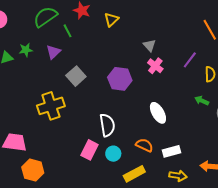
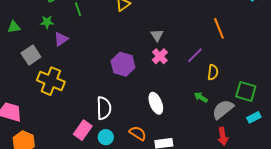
green star: (26, 50) -> (47, 22), moved
purple triangle: (53, 52) -> (61, 39), moved
gray square: (76, 76) -> (31, 55), moved
yellow cross: (51, 106) -> (51, 81), turned 32

